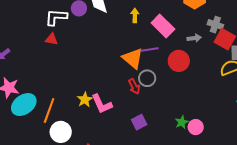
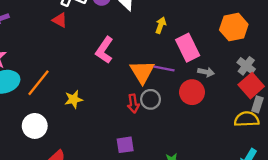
gray arrow: (194, 38) -> (206, 72), moved
pink L-shape: (102, 104) -> (104, 50), moved, turned 40
orange line: (49, 111) -> (38, 83), moved

